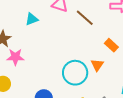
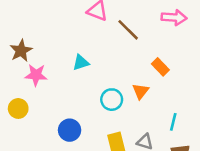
cyan triangle: (32, 19) -> (81, 63), moved
cyan circle: (75, 73) -> (112, 100), size x0.7

